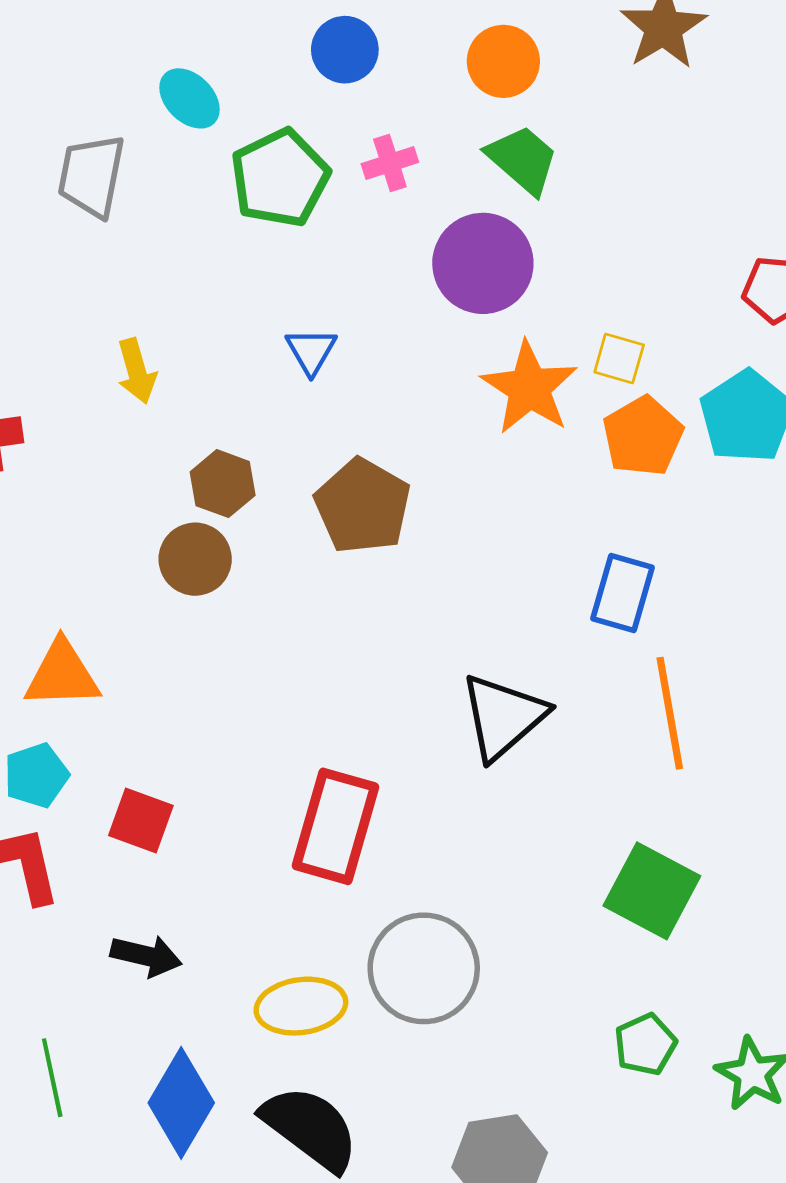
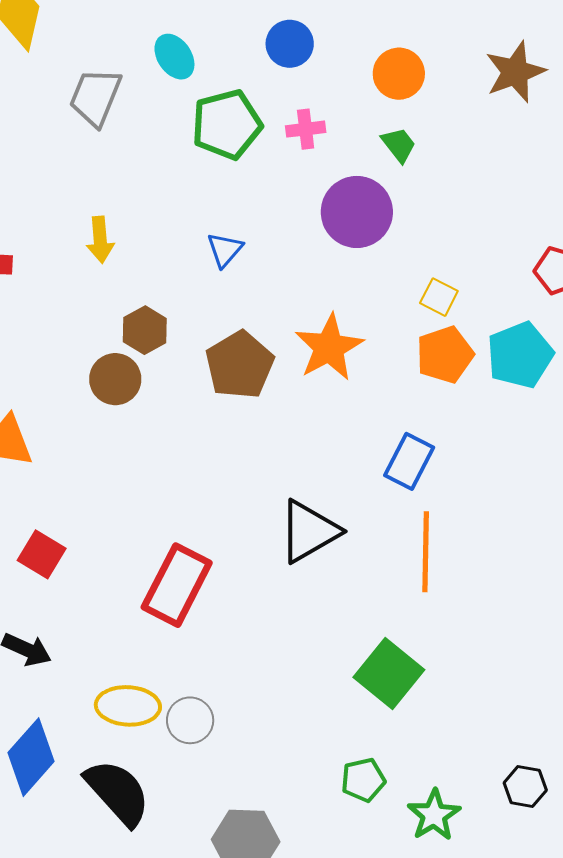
green trapezoid: (523, 159) -> (399, 145), size x0.7
orange star: (529, 388) -> (329, 347), moved
gray circle: (424, 968) -> (190, 720), moved, size x0.6

